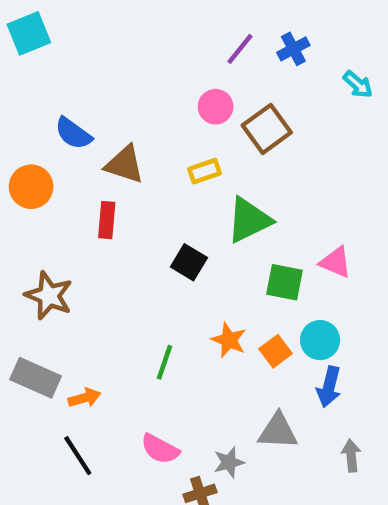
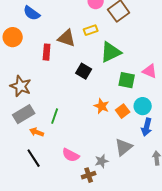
brown triangle: (124, 164) -> (67, 38), moved
green line: (164, 362) -> (55, 116), moved
gray rectangle: (36, 378) -> (24, 114), moved, turned -55
orange arrow: (84, 398) -> (37, 132), turned -144
gray triangle: (278, 431) -> (124, 147), turned -42

